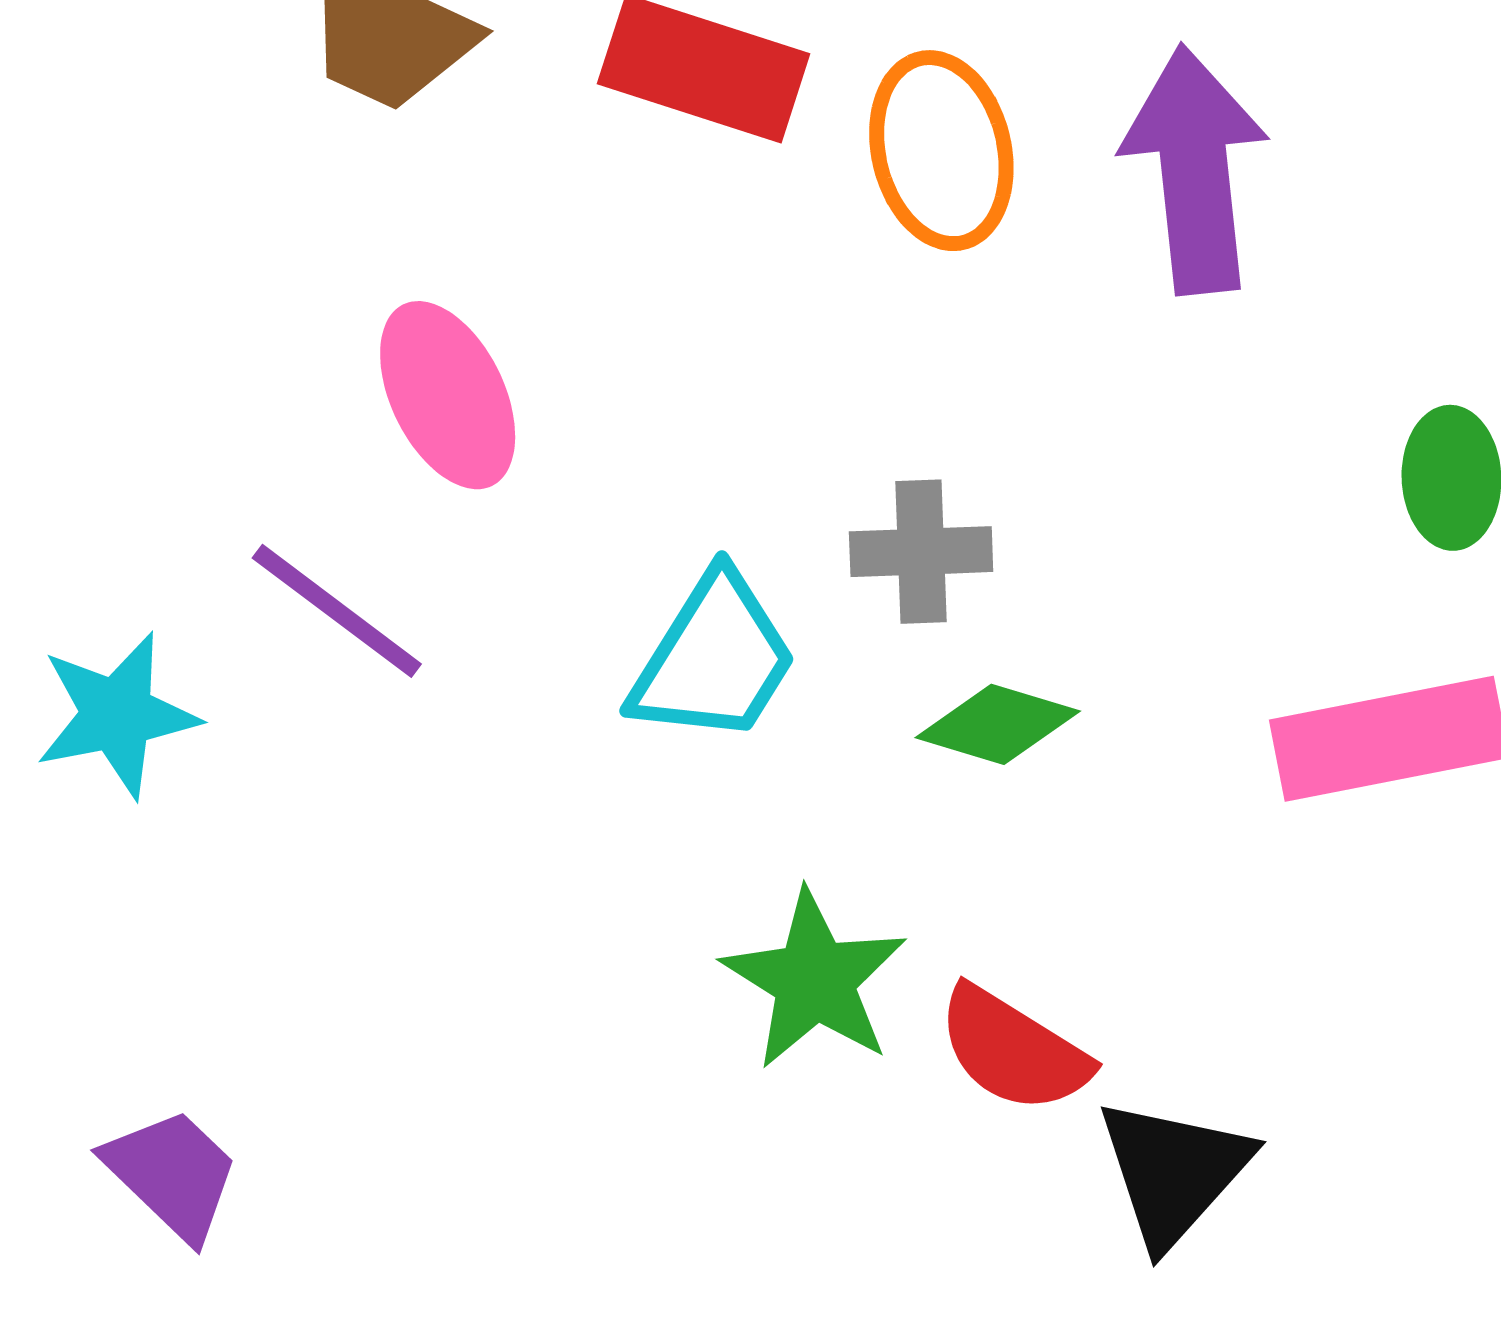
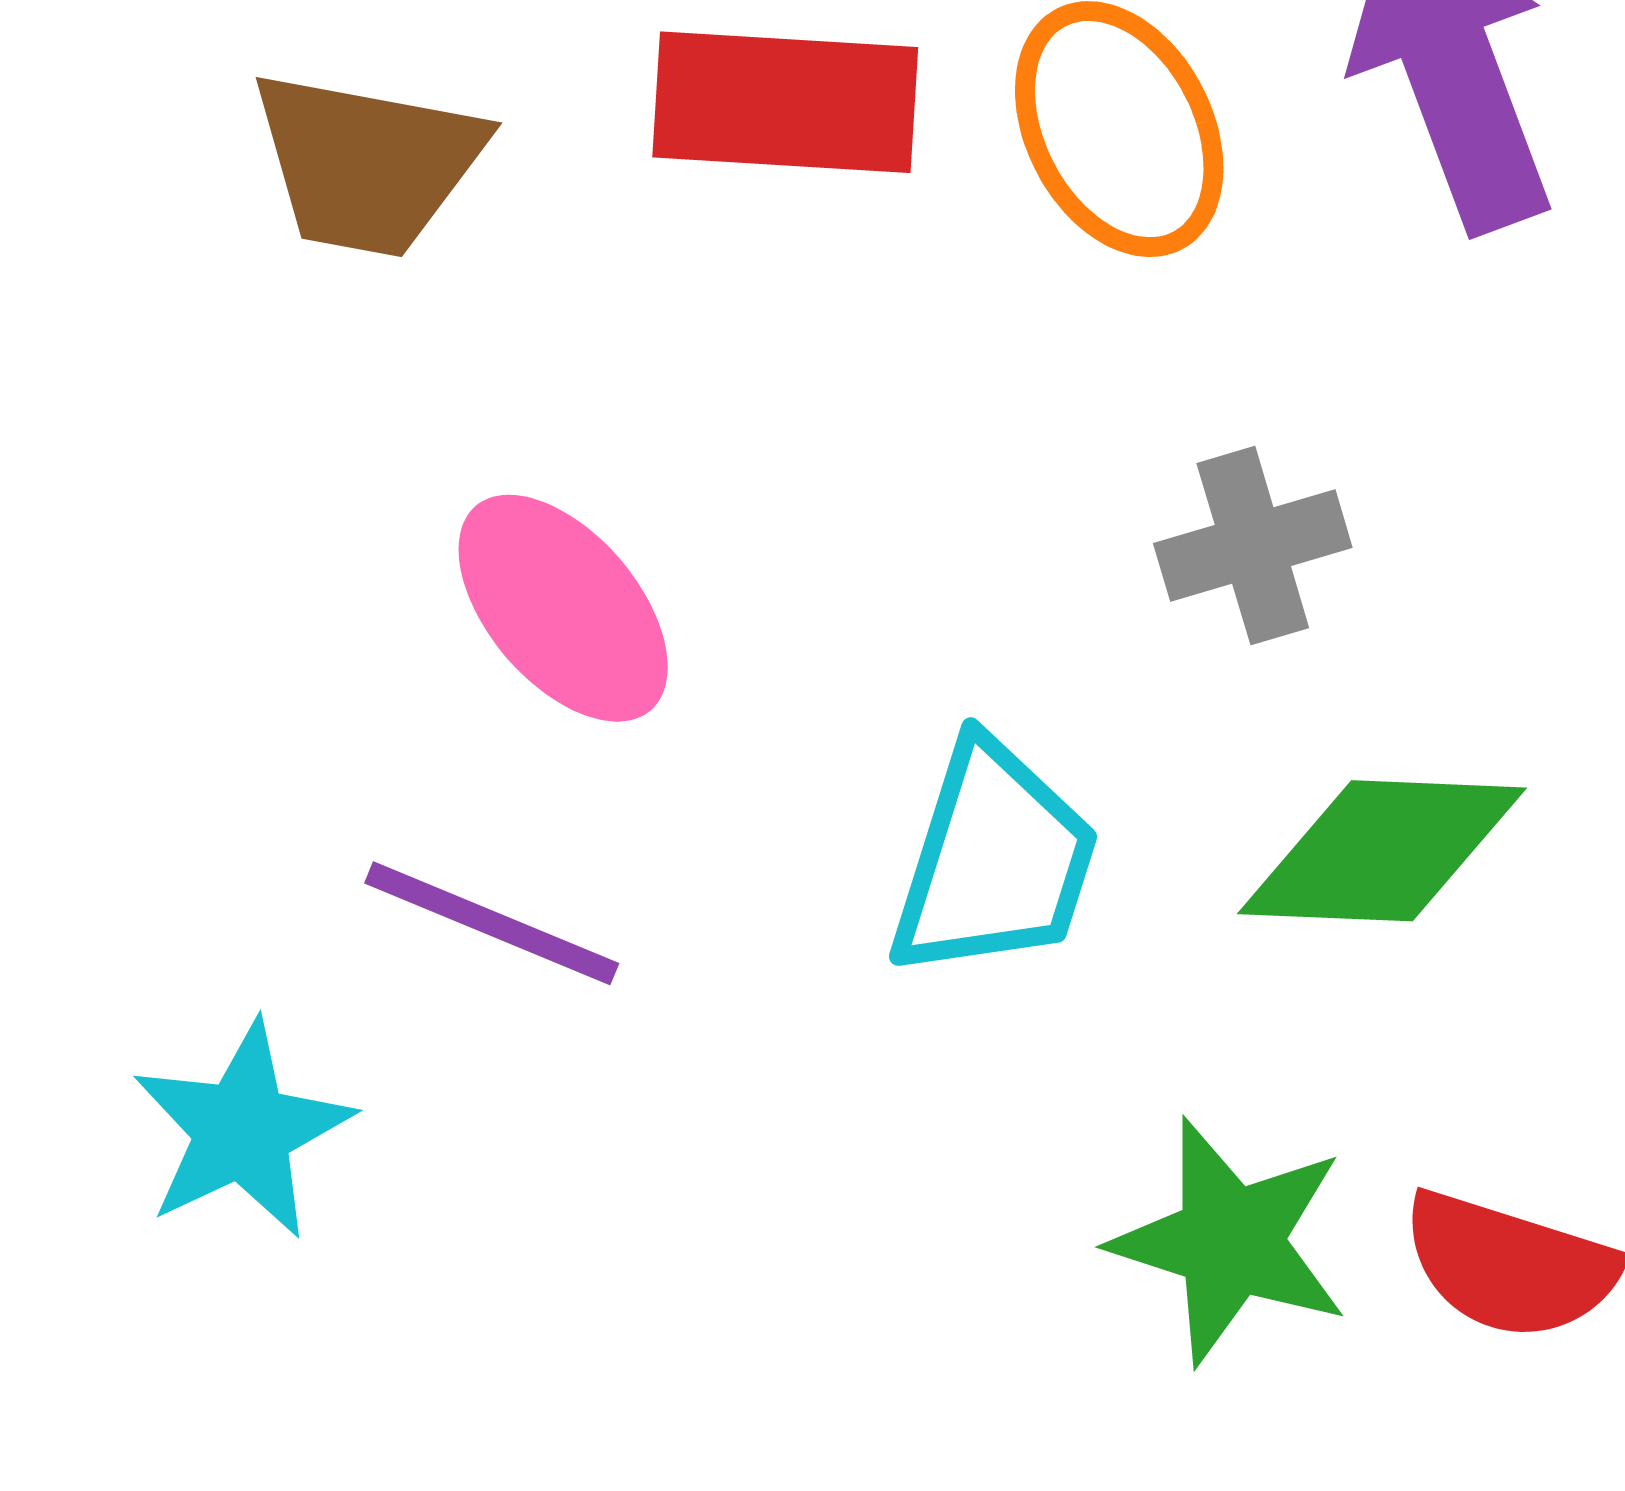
gray cross: (921, 552) -> (1253, 546), moved
green diamond: (998, 724) -> (1382, 851), size x1.4

